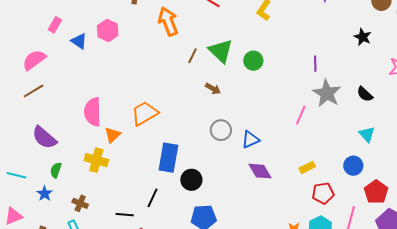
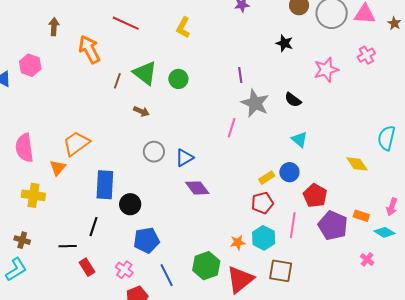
orange triangle: (113, 135) -> (58, 168), moved
yellow rectangle: (307, 167) -> (267, 178), moved

